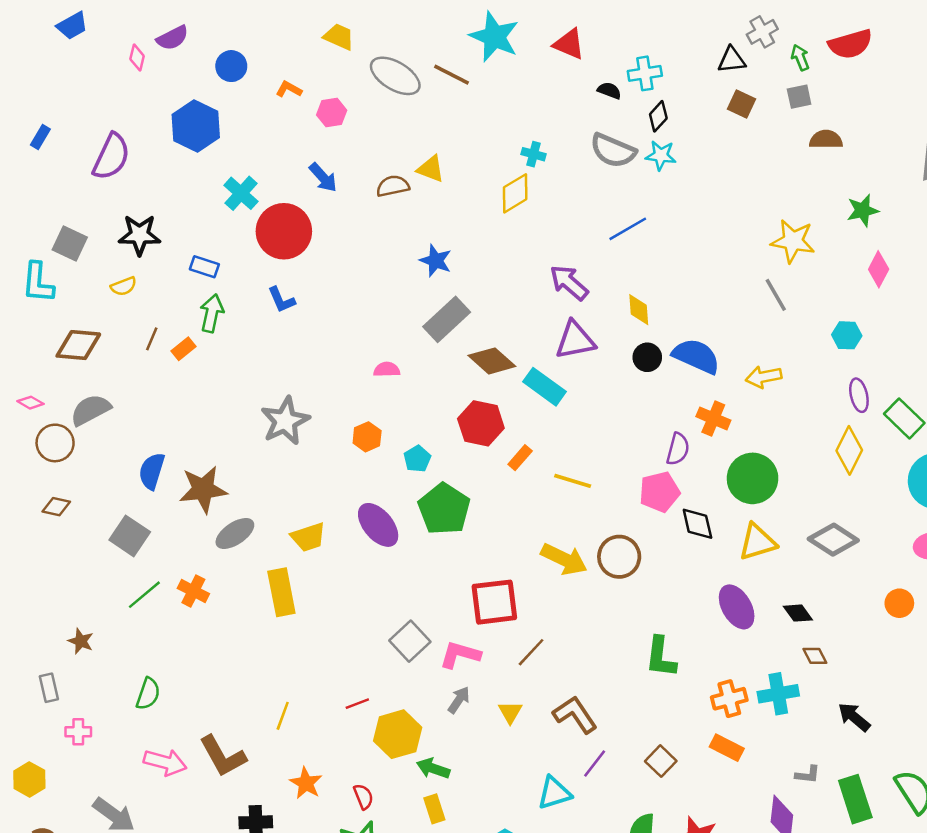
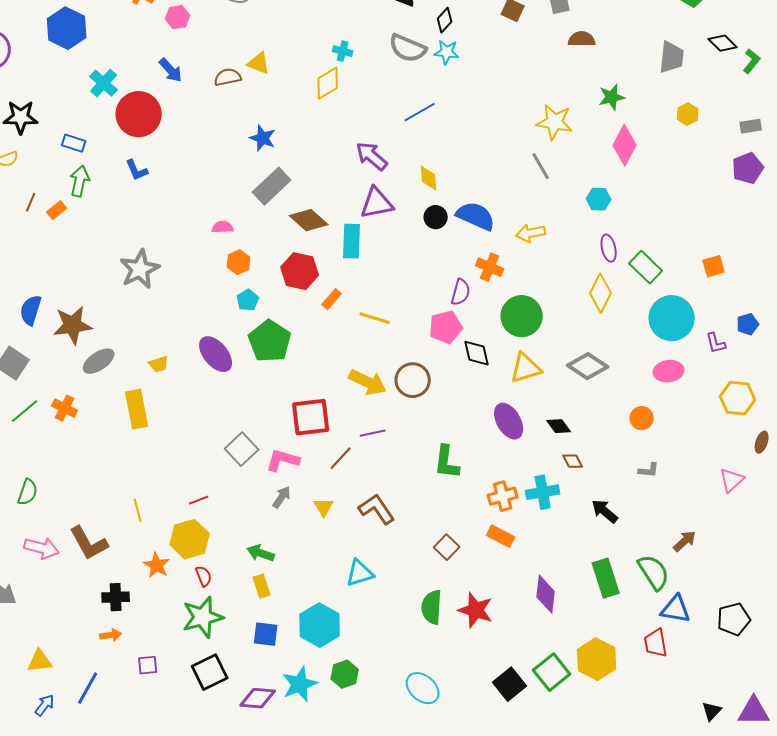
pink diamond: (879, 269) -> (625, 145), size x1.4
cyan rectangle: (545, 387) -> (352, 241), turned 56
orange hexagon: (367, 437) -> (239, 262), moved
yellow trapezoid: (308, 537) -> (159, 364), size x0.7
yellow line: (283, 716) -> (138, 510), turned -35
yellow hexagon: (398, 734) -> (190, 539), moved
purple line: (595, 764) -> (373, 433), moved, turned 40
gray L-shape: (808, 775) -> (649, 470), moved

